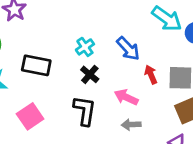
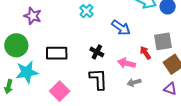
cyan cross: (85, 47) -> (86, 11), moved
red arrow: (151, 74) -> (145, 53), moved

